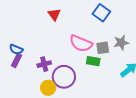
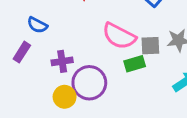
blue semicircle: (16, 49) -> (37, 25), moved
green rectangle: (93, 61) -> (135, 64), turned -32

